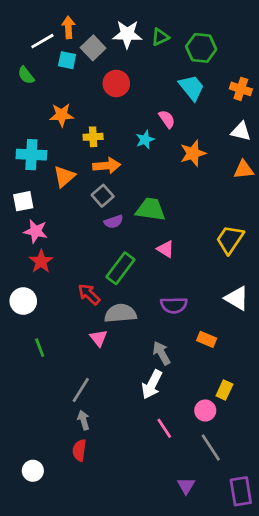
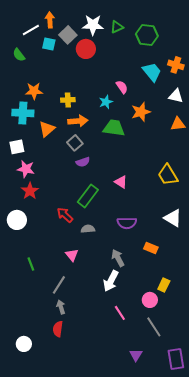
red circle: (116, 83) -> (86, 49), moved
cyan trapezoid: (192, 88) -> (152, 72), moved
orange star: (62, 115) -> (34, 91), moved
green trapezoid: (151, 209) -> (114, 128), moved
yellow trapezoid: (230, 239) -> (168, 175), turned -65
gray semicircle: (120, 313) -> (88, 229), size x0.6
pink triangle: (99, 338) -> (72, 255), moved
green line: (40, 348) -> (31, 264), moved

